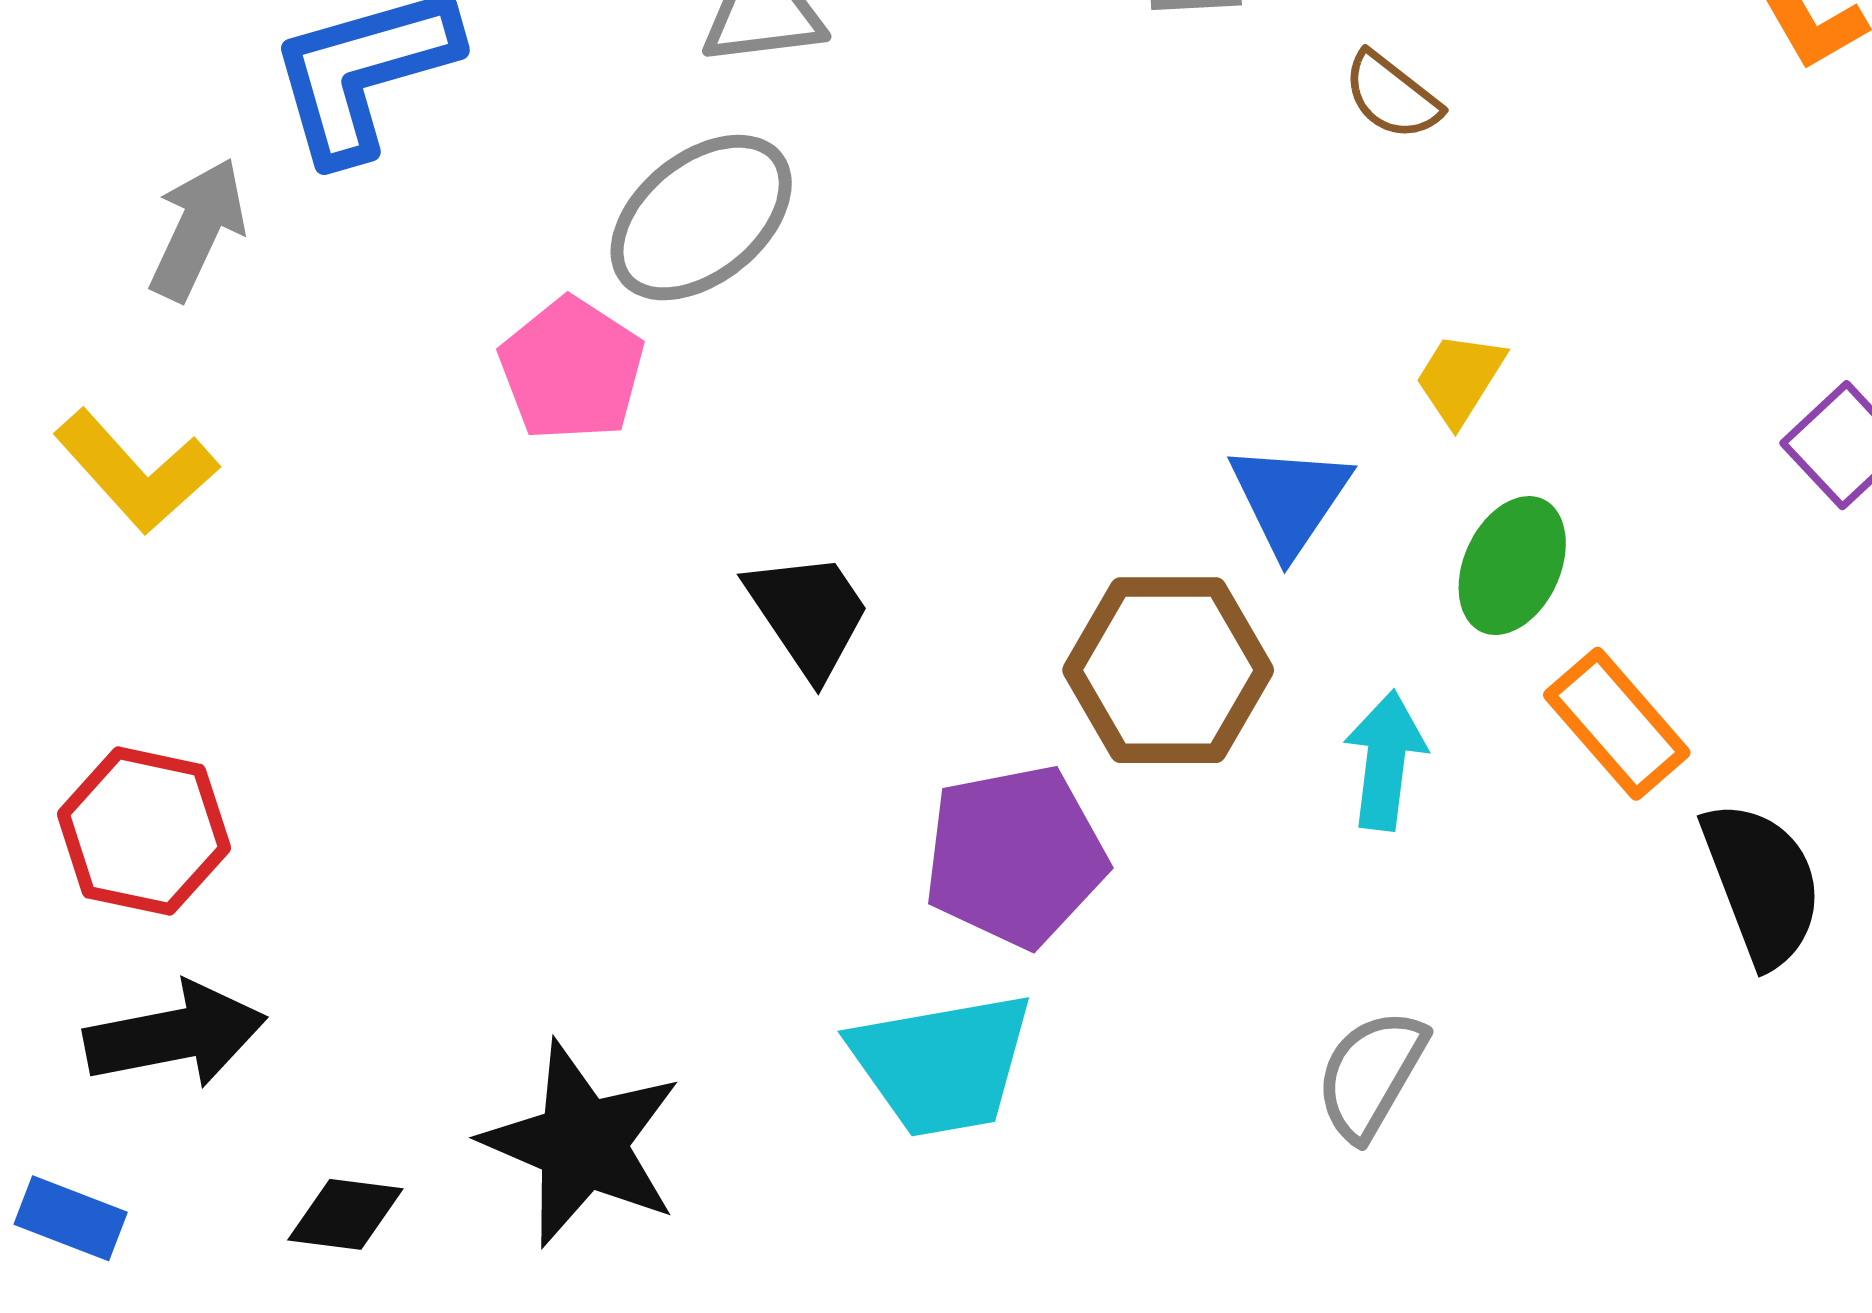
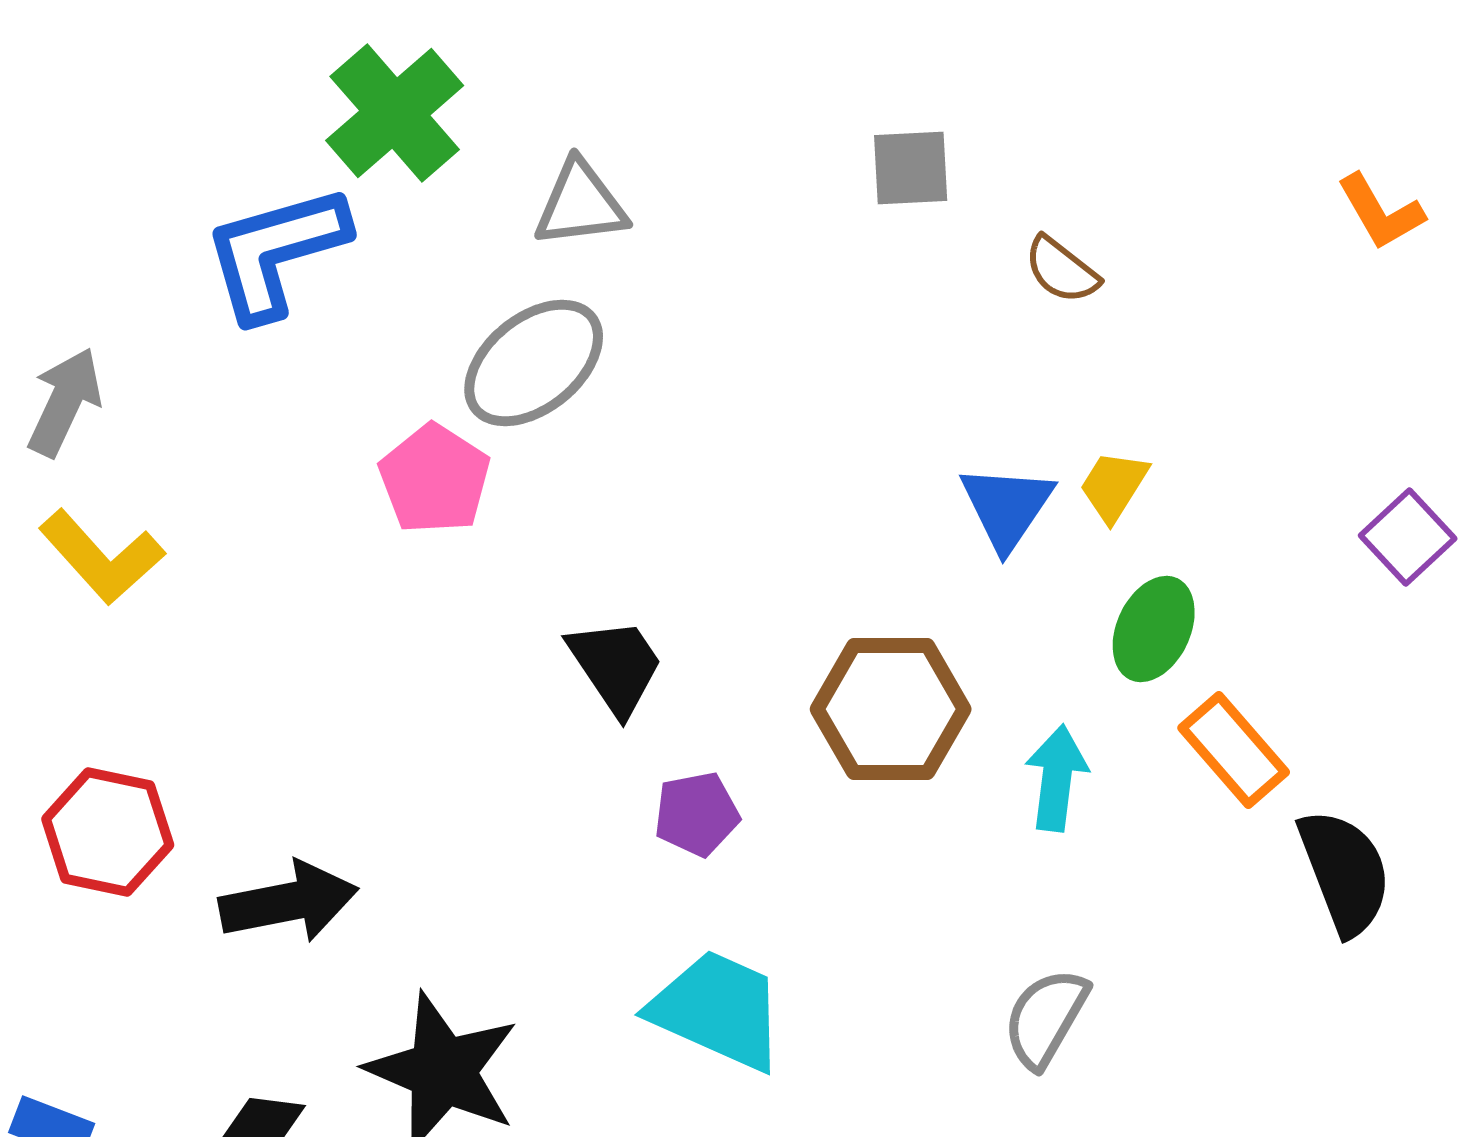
gray arrow: (198, 229) -> (65, 402), moved
blue triangle: (1290, 499) -> (1007, 507), moved
purple pentagon: (1015, 856) -> (697, 814), moved, size x0.6
black arrow: (175, 1035) -> (289, 902), moved
cyan trapezoid: (942, 1064) -> (718, 1010), turned -146

